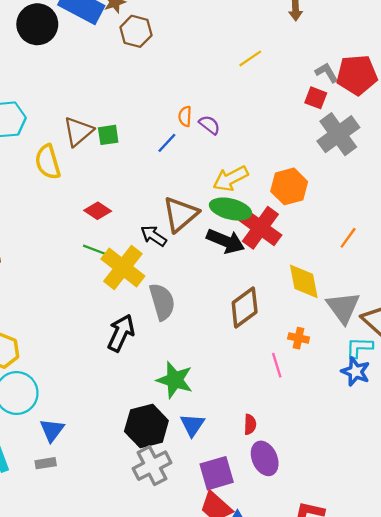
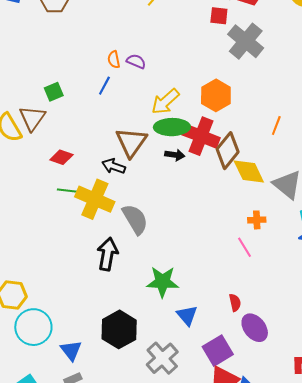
brown triangle: (78, 131) -> (32, 118), moved
black arrow: (226, 241) -> (175, 155), size x0.6
brown diamond: (245, 307) -> (228, 151), moved
black hexagon: (146, 426) -> (119, 329), moved

